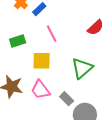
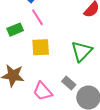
pink line: (52, 34) -> (37, 17), moved
pink trapezoid: (40, 90) -> (43, 91), moved

